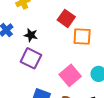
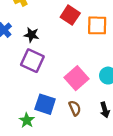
orange square: (82, 37) -> (97, 25), moved

